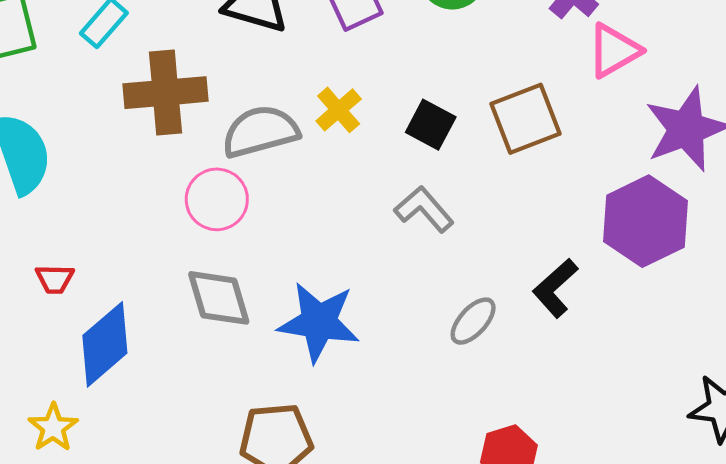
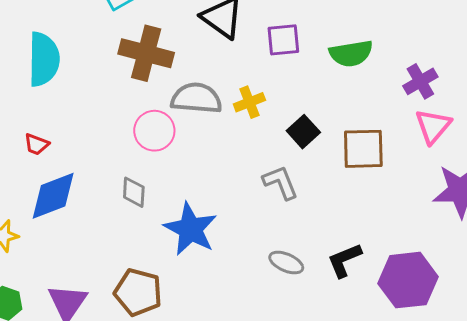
pink triangle: (614, 51) -> (433, 126), turned -39
purple hexagon: (645, 221) -> (408, 280), moved
gray diamond: (219, 298) -> (134, 192), size x0.7
gray ellipse: (473, 321) -> (286, 263), turned 52

